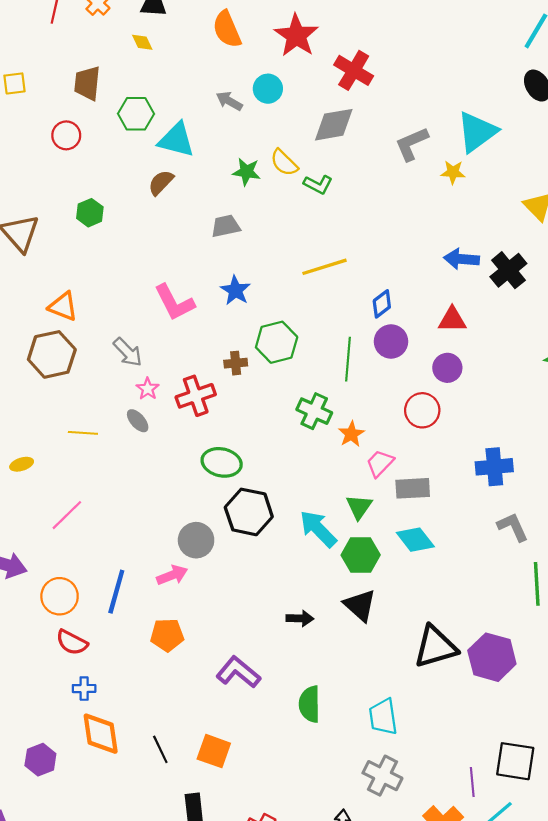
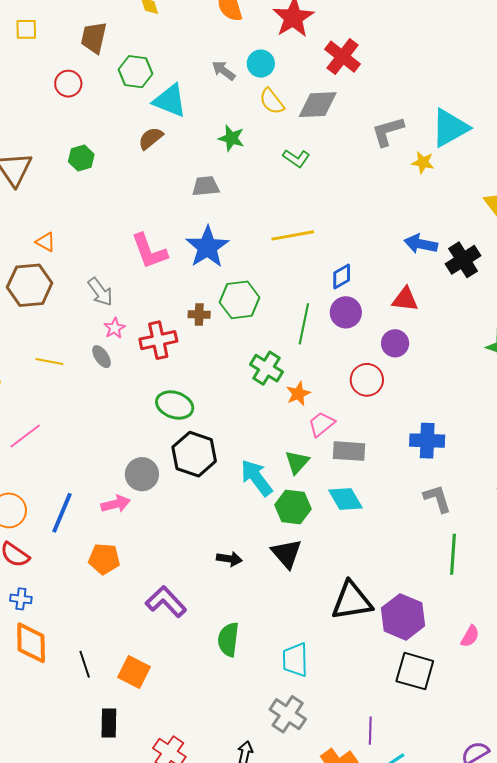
yellow semicircle: (284, 163) -> (272, 101), moved
blue star: (235, 290) -> (207, 247), size x1.5
orange triangle: (63, 306) -> (46, 242), size x0.7
black square: (515, 761) -> (415, 671), moved

